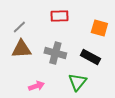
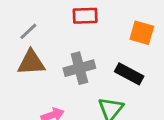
gray cross: (55, 53) -> (79, 68), turned -30

